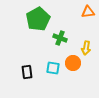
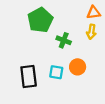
yellow arrow: (86, 48) -> (91, 32), moved
black rectangle: (27, 72) -> (29, 77), size x1.5

